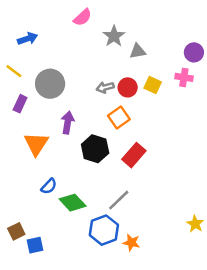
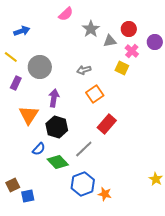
pink cross: (184, 77) -> (132, 51), moved, turned 32
red circle: (128, 87) -> (129, 29), moved
black hexagon: (95, 149) -> (57, 127), moved
gray line: (119, 200) -> (84, 149), moved

